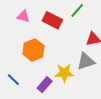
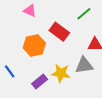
red rectangle: (52, 20) -> (59, 32), moved

